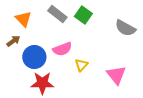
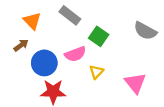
green square: (83, 15) -> (99, 36), moved

